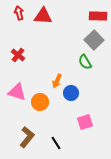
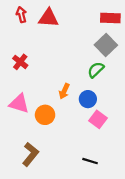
green semicircle: (85, 62) -> (96, 70), turned 77
blue circle: (71, 93) -> (88, 99), moved
pink square: (85, 122) -> (98, 119), moved, turned -35
black line: (56, 143) -> (90, 161), moved, turned -40

